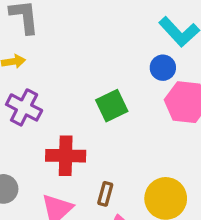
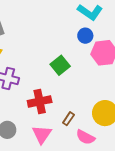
brown rectangle: (105, 194) -> (68, 119), turned 32

